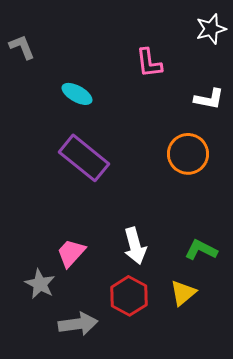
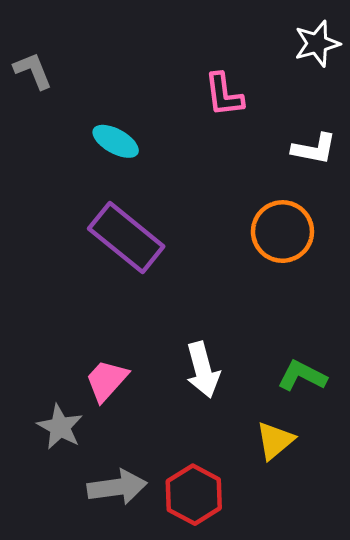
red hexagon: (129, 296) -> (194, 495), moved

